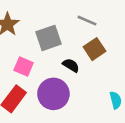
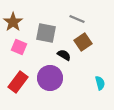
gray square: (48, 38) -> (46, 33), turned 30
pink square: (24, 67) -> (19, 47), moved

